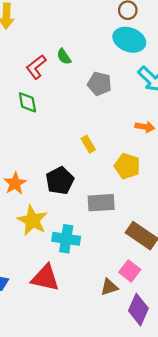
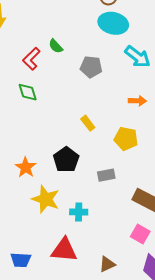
gray rectangle: (101, 203) -> (106, 175), size x0.7
cyan cross: (66, 239) -> (79, 212), size x0.7
brown triangle: (109, 287) -> (107, 264), moved

